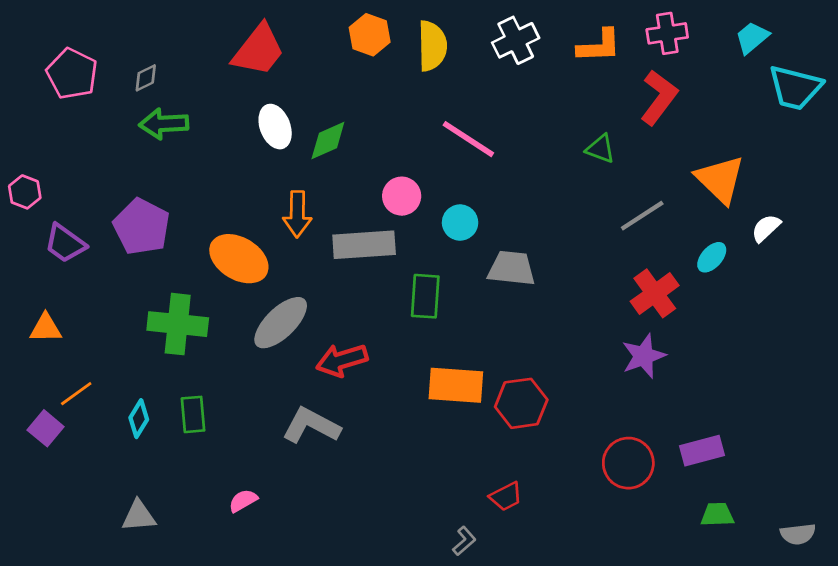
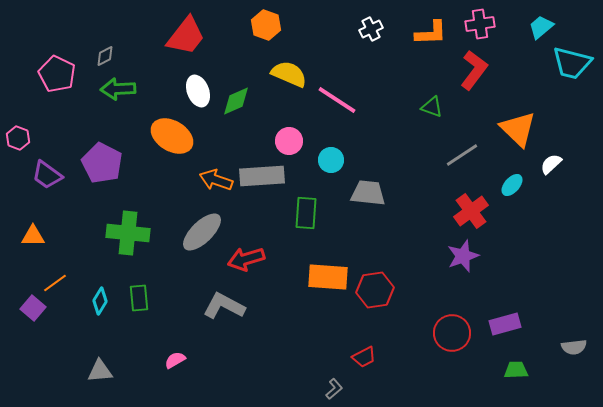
white cross: (516, 40) -> (371, 29), size x0.7
yellow semicircle: (432, 46) -> (289, 74), moved, turned -66
pink pentagon: (72, 74) -> (57, 74), moved
orange arrow: (297, 214) -> (216, 180), moved, turned 108
orange ellipse: (239, 259) -> (172, 136), moved
gray semicircle: (798, 534) -> (574, 347), moved

